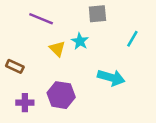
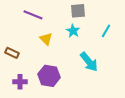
cyan star: (80, 41) -> (73, 31), moved
cyan arrow: (111, 78) -> (89, 62), turned 35

